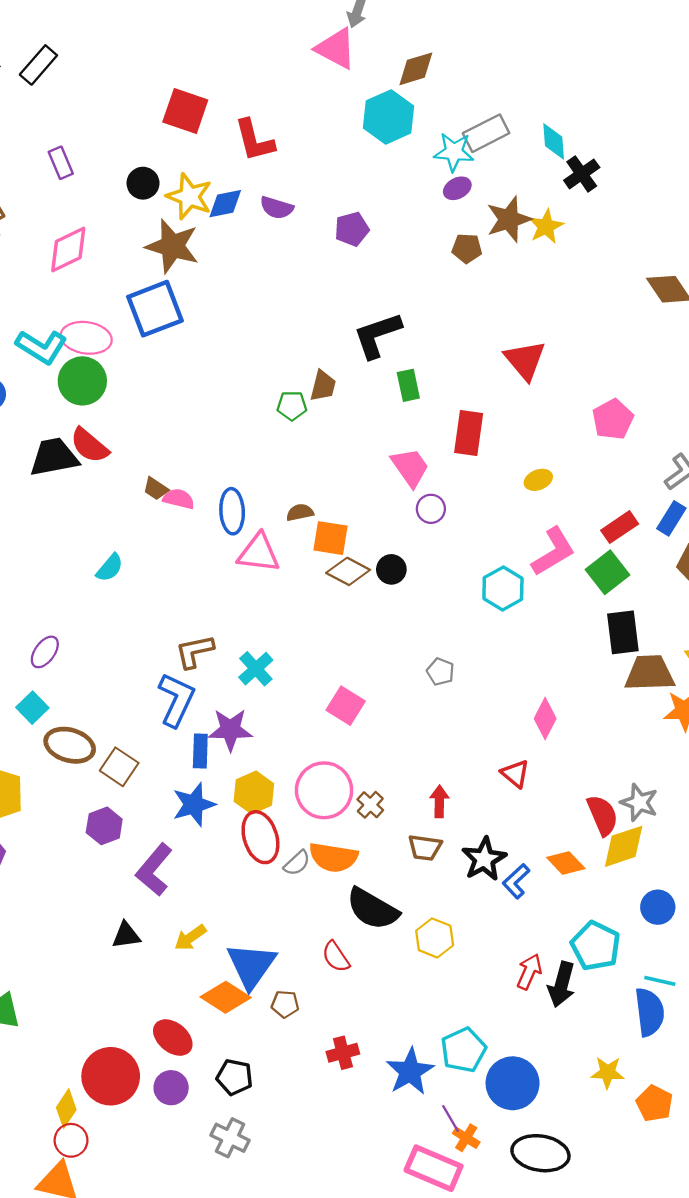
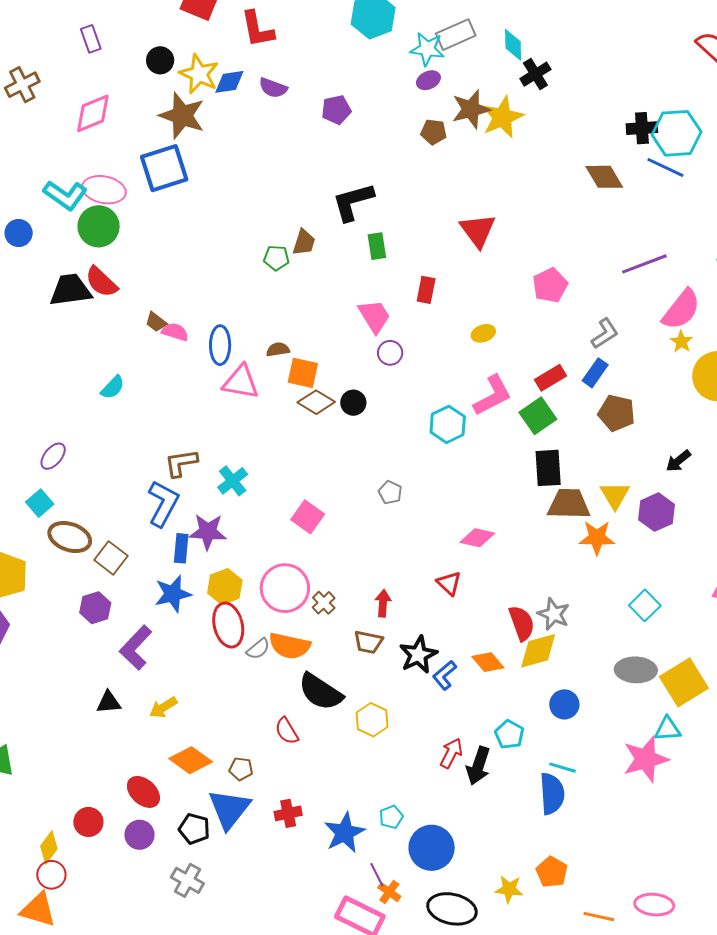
yellow star: (546, 226) -> (502, 117), size x1.4
red rectangle: (469, 433) -> (426, 290), size x0.7
pink diamond: (545, 719) -> (477, 538), turned 72
cyan pentagon: (596, 946) -> (509, 734), size x0.7
blue triangle: (251, 965) -> (229, 809), moved
cyan pentagon: (463, 1050) -> (391, 817), size x0.6
yellow star: (608, 1073) -> (509, 889), moved
red circle: (111, 1076) -> (88, 822), size x0.6

